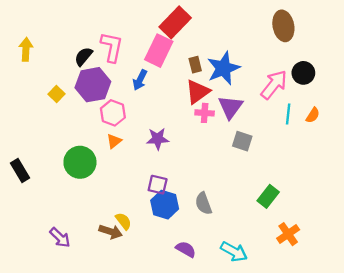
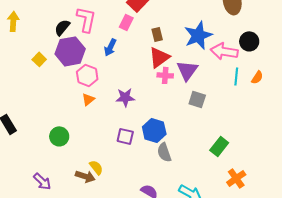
pink rectangle: (159, 51) -> (126, 22), size x0.6
blue star: (223, 68) -> (198, 35), moved
pink arrow: (274, 85) -> (224, 51), turned -120
green circle: (80, 162) -> (59, 136), moved, size x0.7
blue hexagon: (165, 205) -> (154, 130), moved

